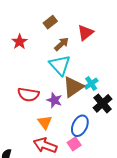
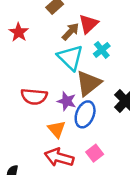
red triangle: (85, 33) -> (88, 24), moved
cyan cross: (91, 84) -> (102, 50), moved
blue ellipse: (80, 126) -> (85, 114), moved

